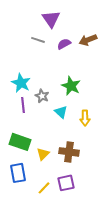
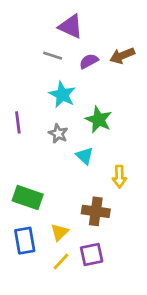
purple triangle: (51, 19) -> (71, 26), turned -30
cyan star: (21, 83) -> (62, 95), moved
purple line: (23, 105) -> (18, 122), moved
yellow arrow: (85, 118) -> (119, 177), moved
yellow triangle: (43, 154) -> (60, 232), moved

